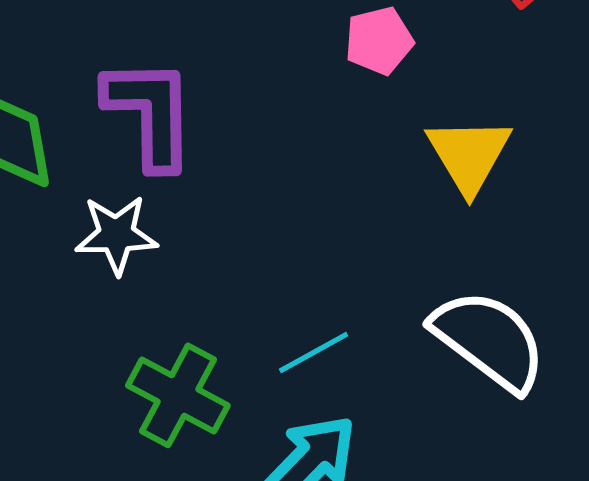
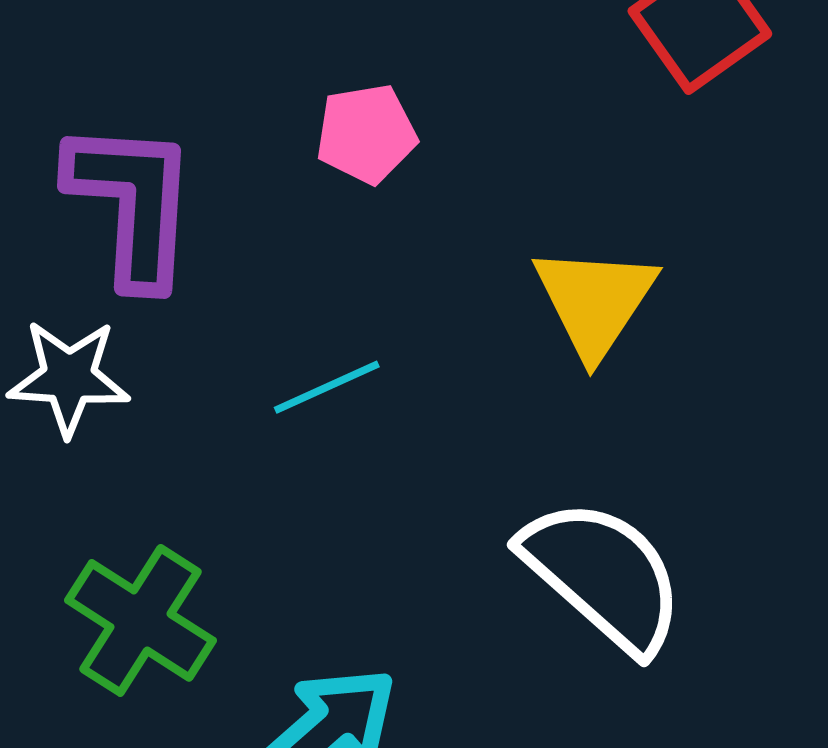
pink pentagon: (379, 41) -> (366, 134), moved
cyan line: (314, 352) -> (327, 387), moved

